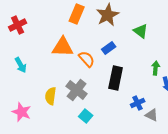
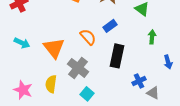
orange triangle: (63, 47) -> (54, 48), moved, turned 50
cyan arrow: (21, 65) -> (22, 43), turned -35
green arrow: (156, 68) -> (152, 37), moved
yellow semicircle: (51, 96) -> (51, 84), moved

